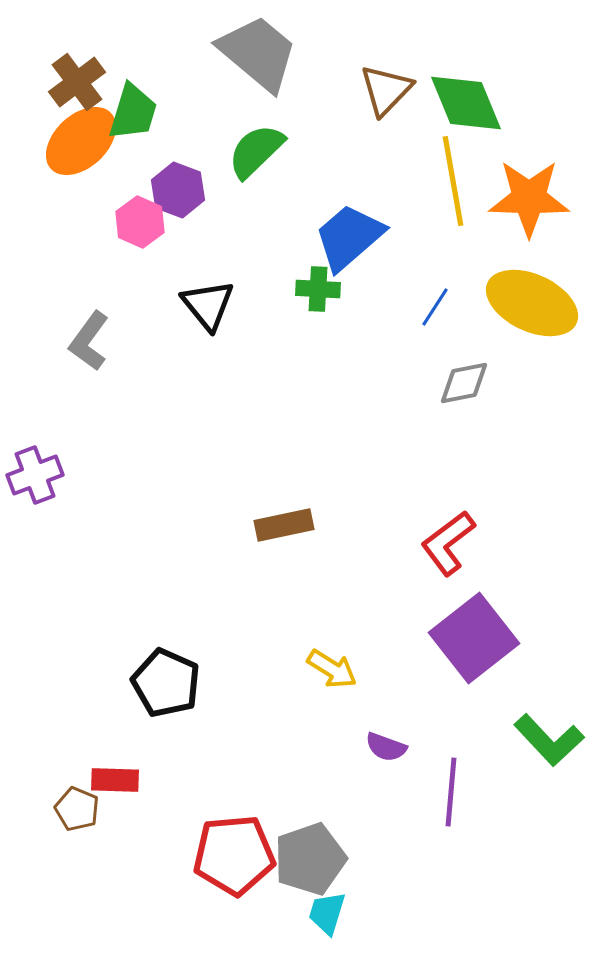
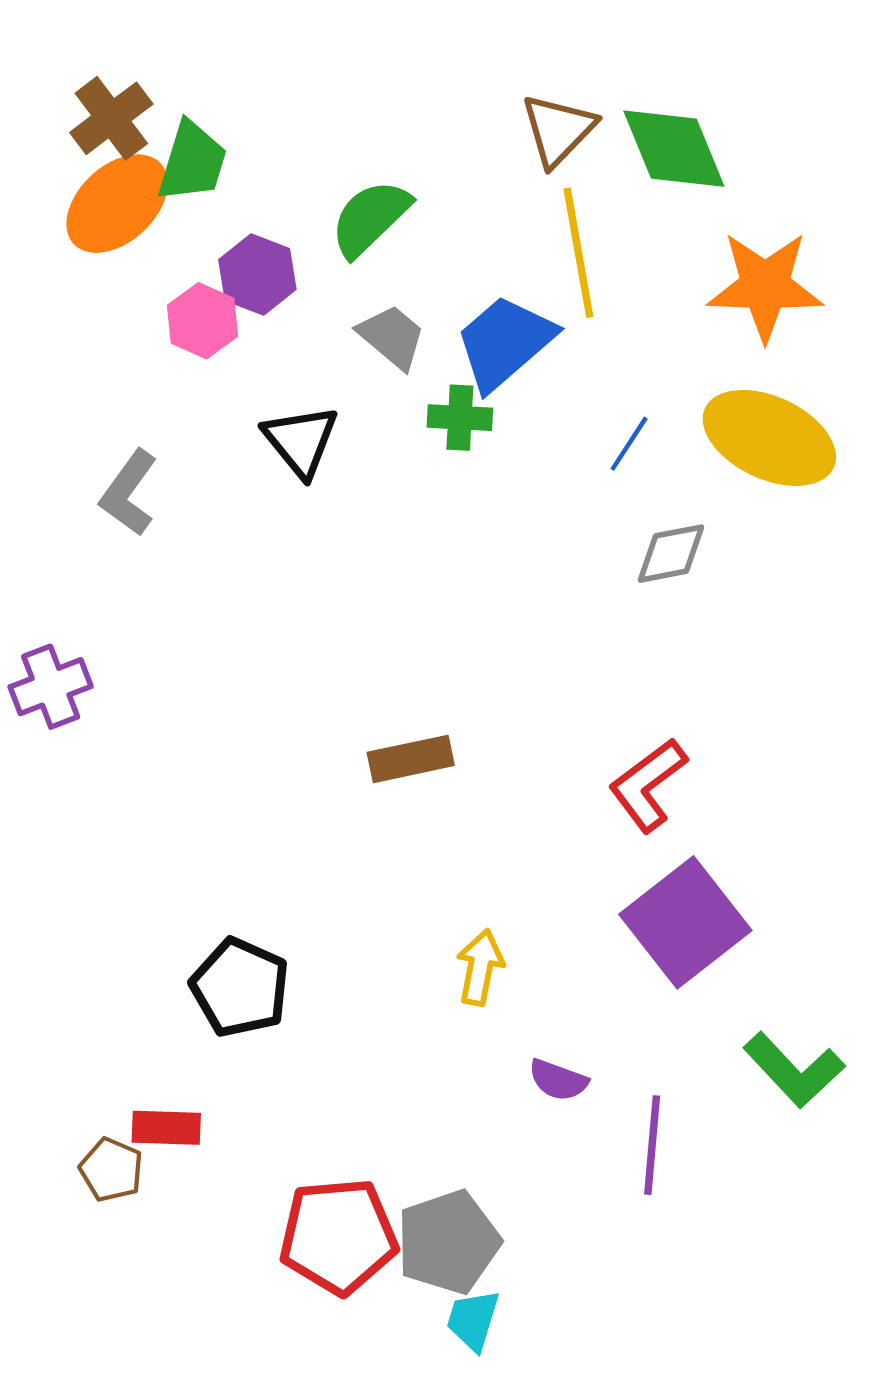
gray trapezoid: (258, 53) -> (392, 337), moved, size x0.6
yellow line: (453, 181) -> (578, 253), moved
yellow arrow: (332, 669) -> (480, 967), turned -111

